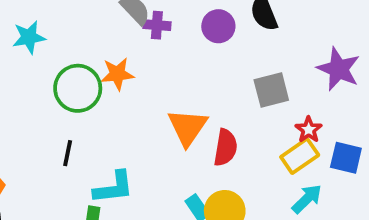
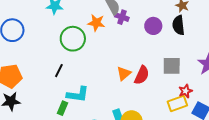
orange star: (117, 74) -> (96, 23), moved
orange triangle: (188, 127) -> (124, 73), size x0.7
red semicircle: (226, 148) -> (142, 75), moved

